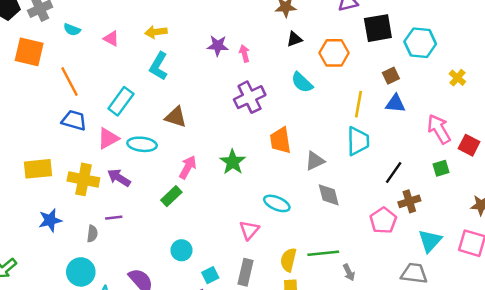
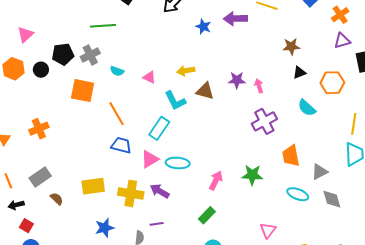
cyan L-shape: (159, 66) -> (175, 101), moved, turned -55
brown triangle: (176, 117) -> (205, 91), moved
green star: (233, 162) -> (252, 175), turned -30
green rectangle: (171, 196) -> (207, 215), moved
cyan ellipse: (277, 203) -> (298, 194), moved

